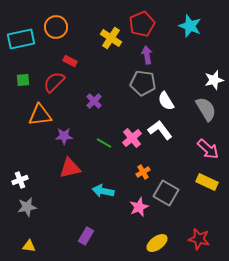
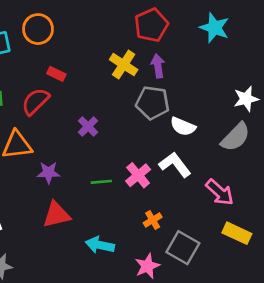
yellow cross: (111, 38) -> (124, 65), moved
white semicircle: (166, 101) -> (183, 126), turned -36
gray semicircle: (206, 109) -> (236, 137), turned 75
green line: (104, 143) -> (101, 182), turned -35
pink arrow: (208, 149) -> (220, 192), moved

